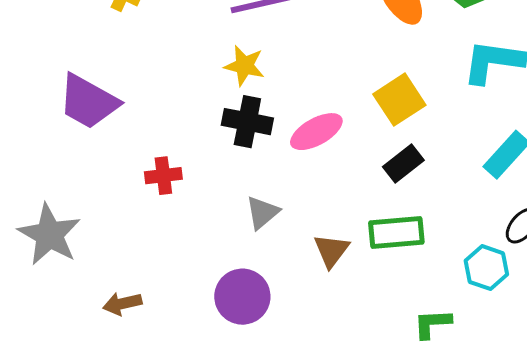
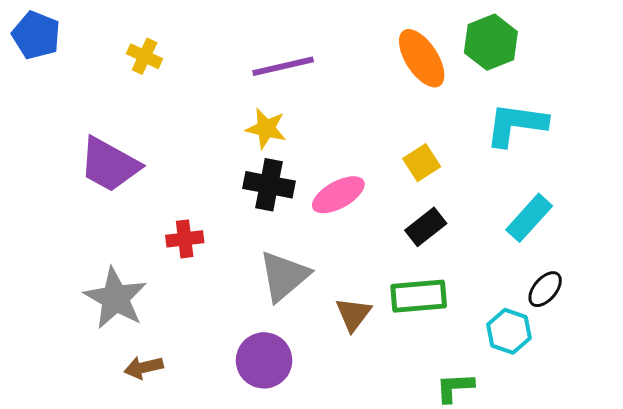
yellow square: (399, 100) -> (422, 163), size x0.7
gray triangle: (262, 213) -> (284, 276), size x1.5
gray star: (49, 235) -> (115, 298), moved

